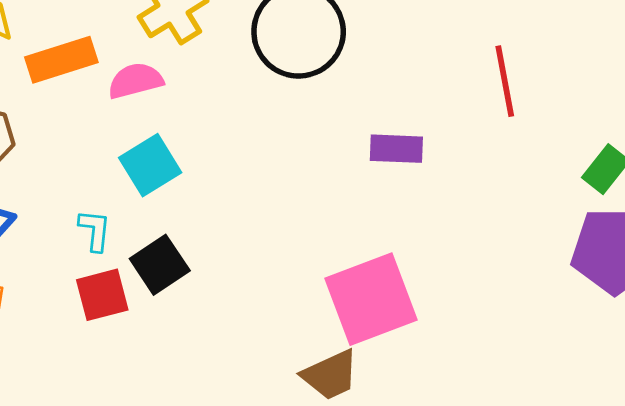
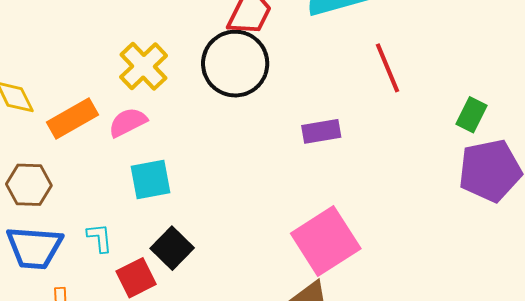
cyan square: (150, 165) -> (151, 180), turned 33
cyan L-shape: (95, 230) -> (100, 238), moved

